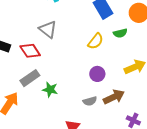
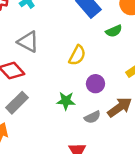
yellow semicircle: (96, 41) -> (77, 55), moved
green star: (50, 90) -> (66, 101), moved

